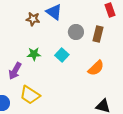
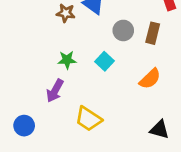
purple arrow: (15, 71) -> (55, 91), moved
yellow trapezoid: (30, 95) -> (88, 119), moved

